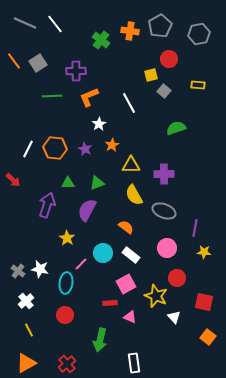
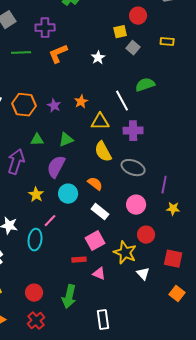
white line: (129, 103) -> (122, 101), moved
white star: (99, 124) -> (98, 58), moved
cyan circle: (103, 253) -> (68, 194), moved
red circle: (65, 315) -> (34, 293), moved

